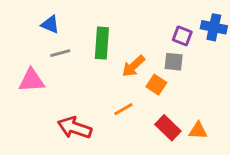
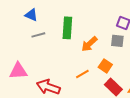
pink triangle: (32, 80) -> (18, 71), moved
orange square: (156, 85) -> (105, 66), moved

